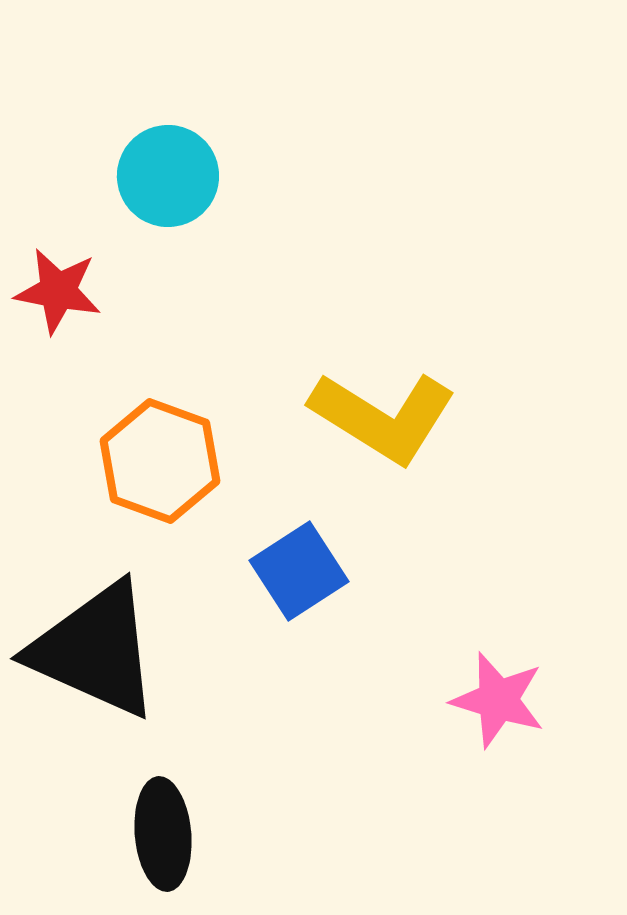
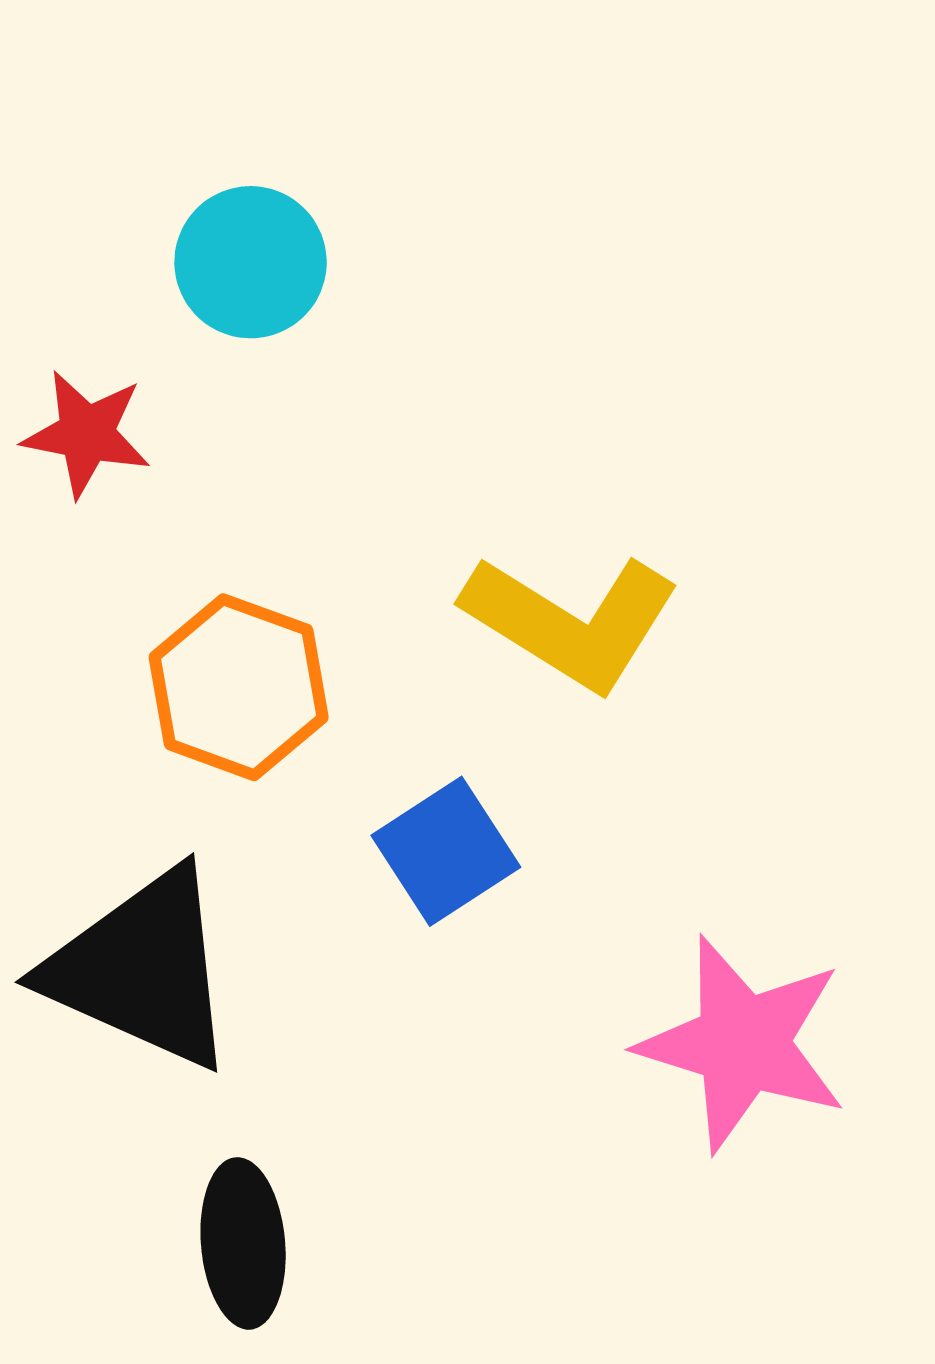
pink star: (498, 700) -> (743, 1044), size x1.5

